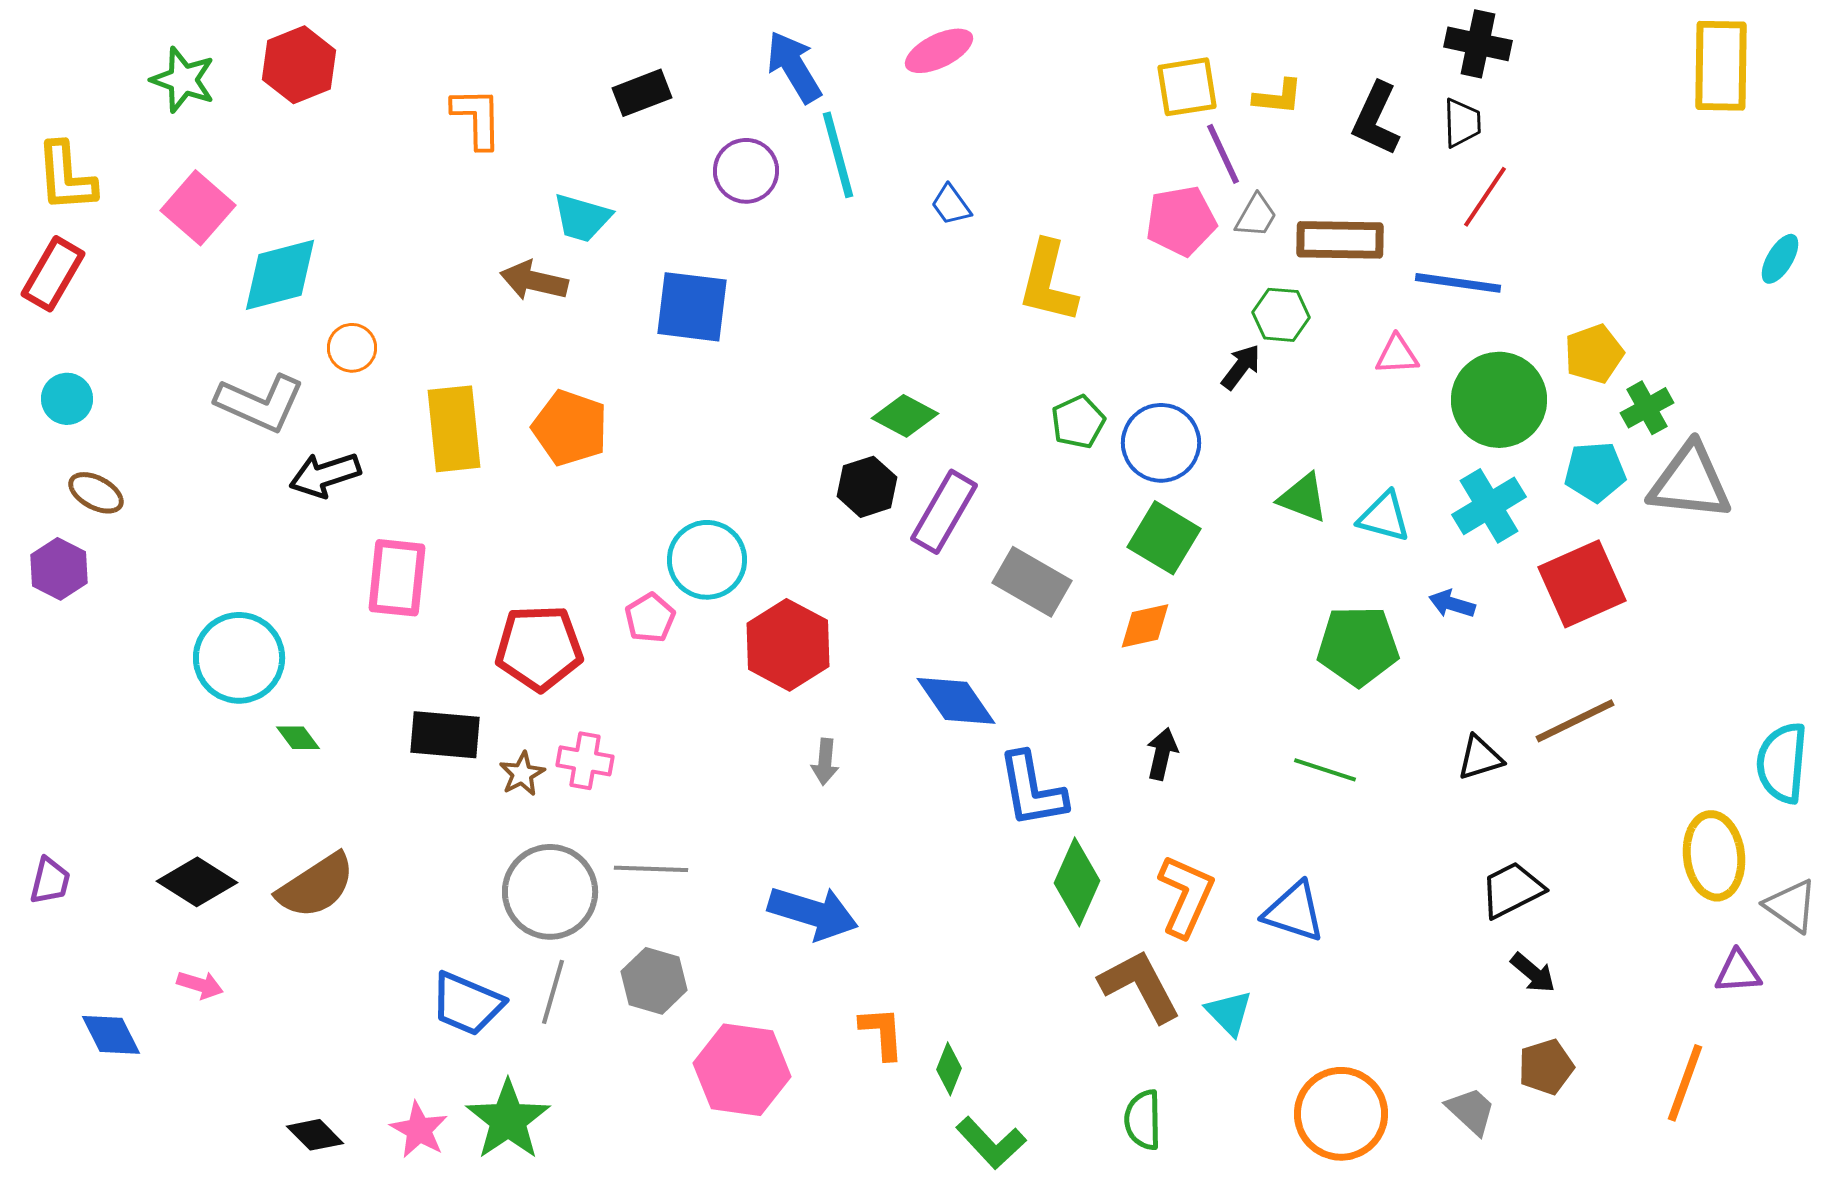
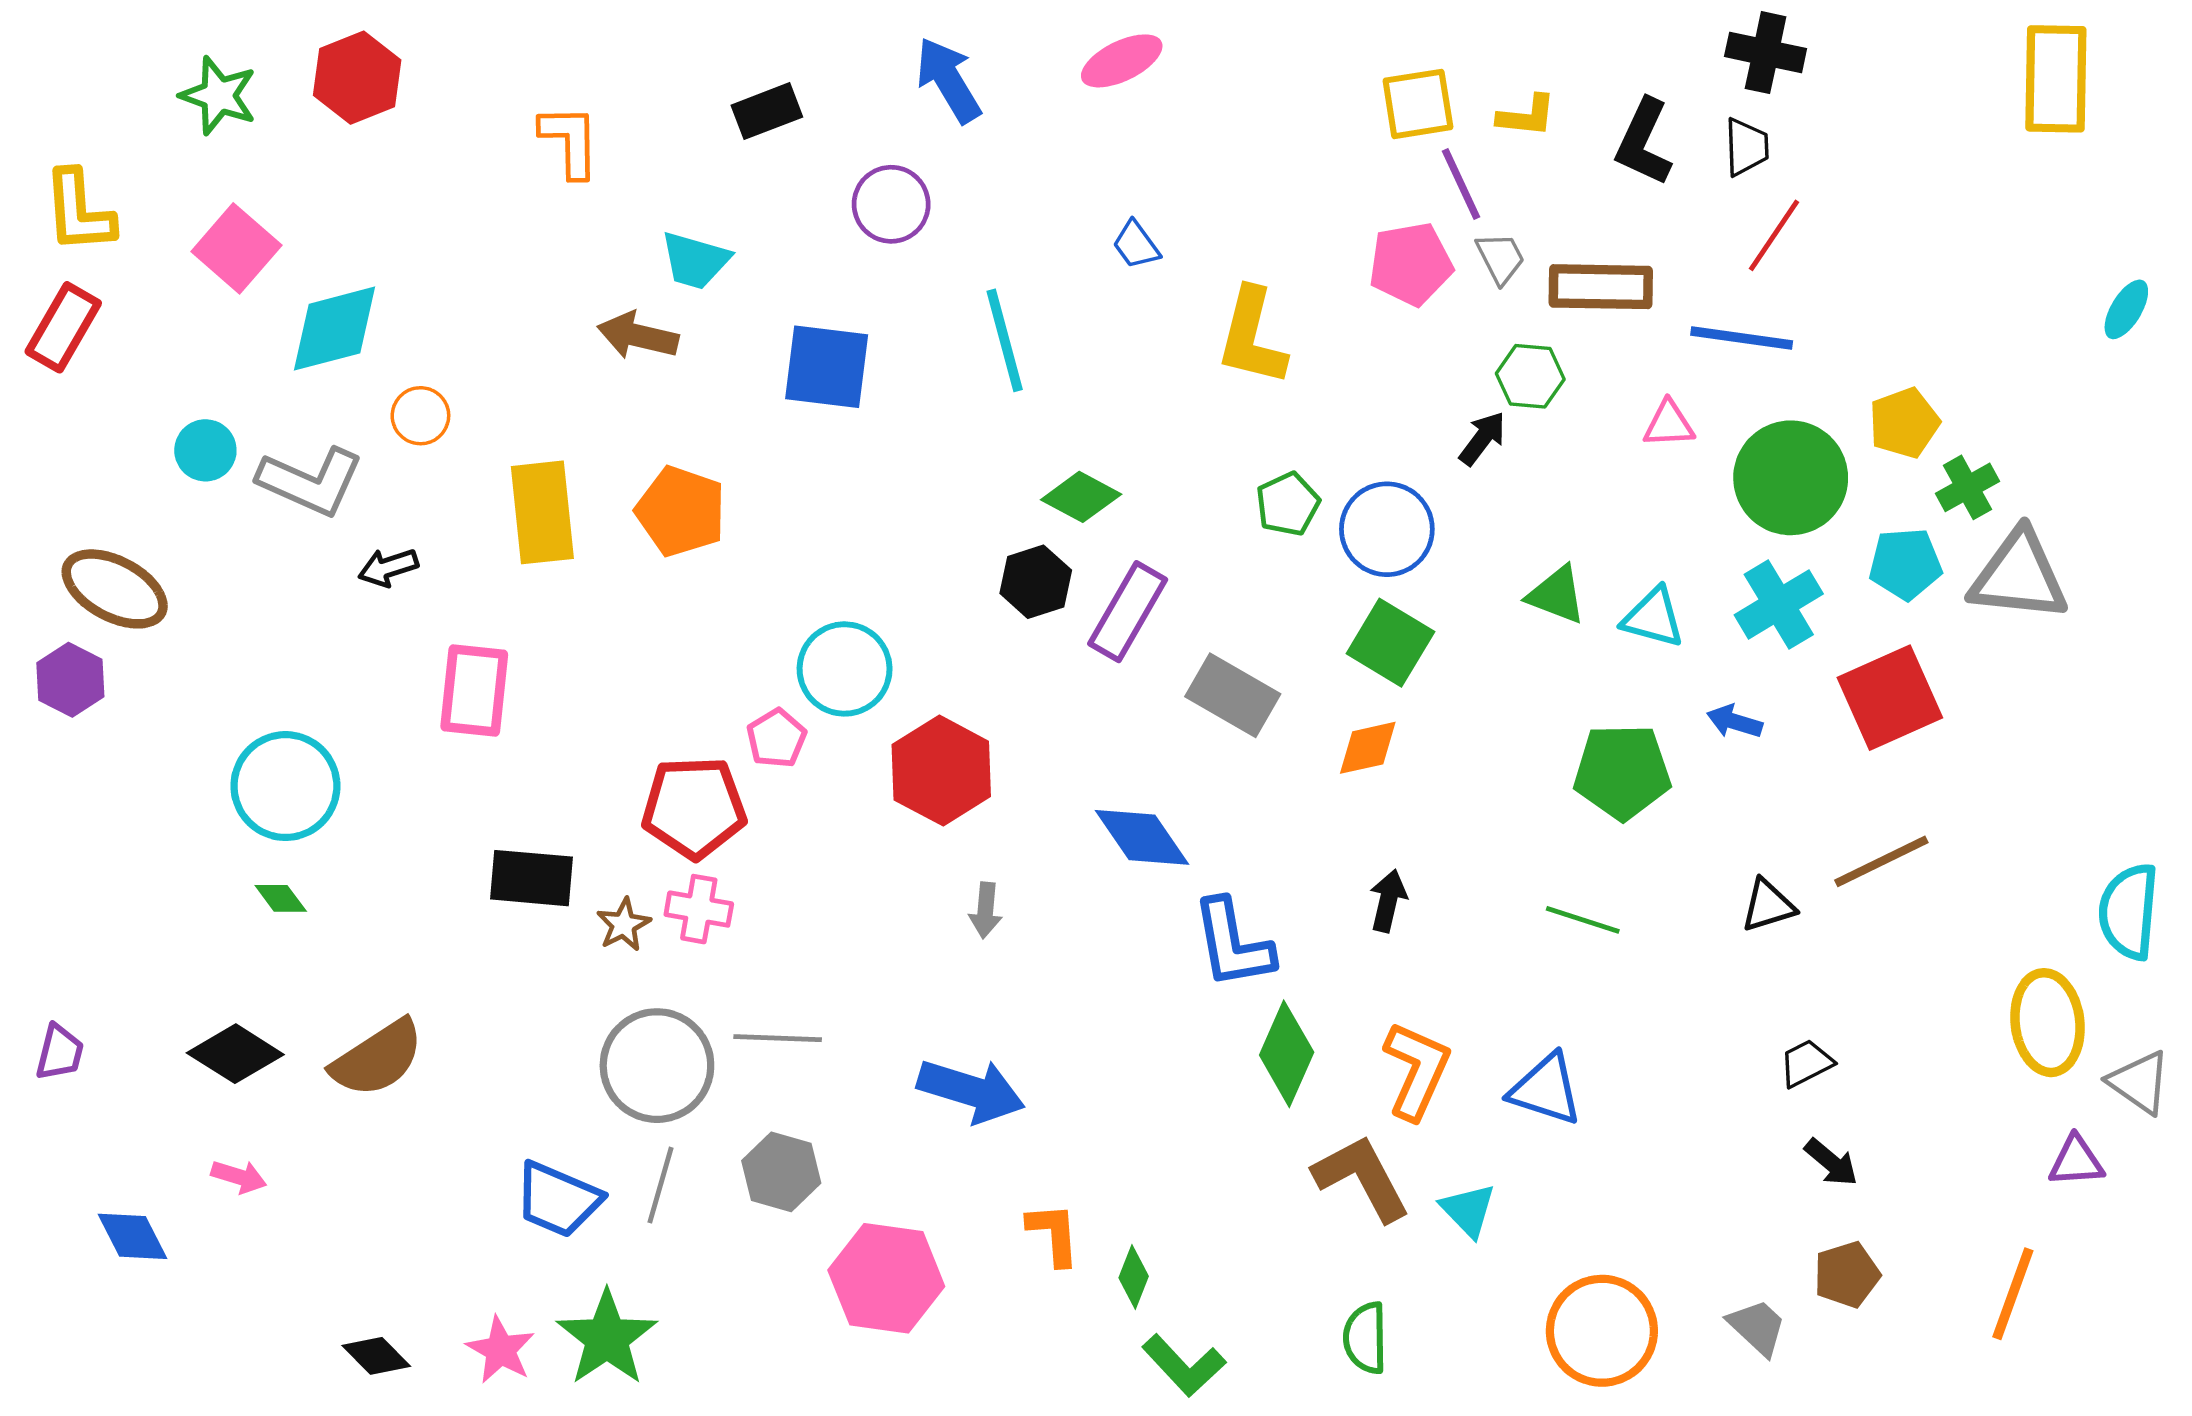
cyan line: (838, 155) -> (1005, 340), moved
gray trapezoid: (1256, 216) -> (1500, 258), turned -57
cyan circle: (67, 399) -> (205, 450), moved
black arrow: (325, 475) -> (388, 567), size x0.7
brown ellipse: (96, 493) -> (115, 589), size x1.6
red pentagon: (539, 648) -> (694, 808), moved
green diamond: (298, 738) -> (281, 898), moved
black trapezoid: (1512, 890) -> (1806, 1063), size x0.7

